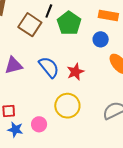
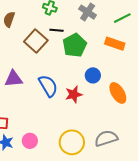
black line: (49, 11) -> (56, 30), turned 64
blue circle: (101, 39) -> (93, 75), moved
yellow circle: (67, 106) -> (72, 142), moved

